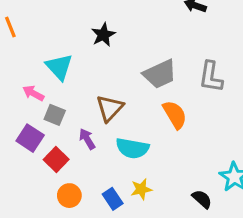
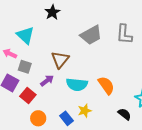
orange semicircle: (175, 115) -> (106, 85), moved
purple arrow: (87, 139) -> (47, 81), turned 88

